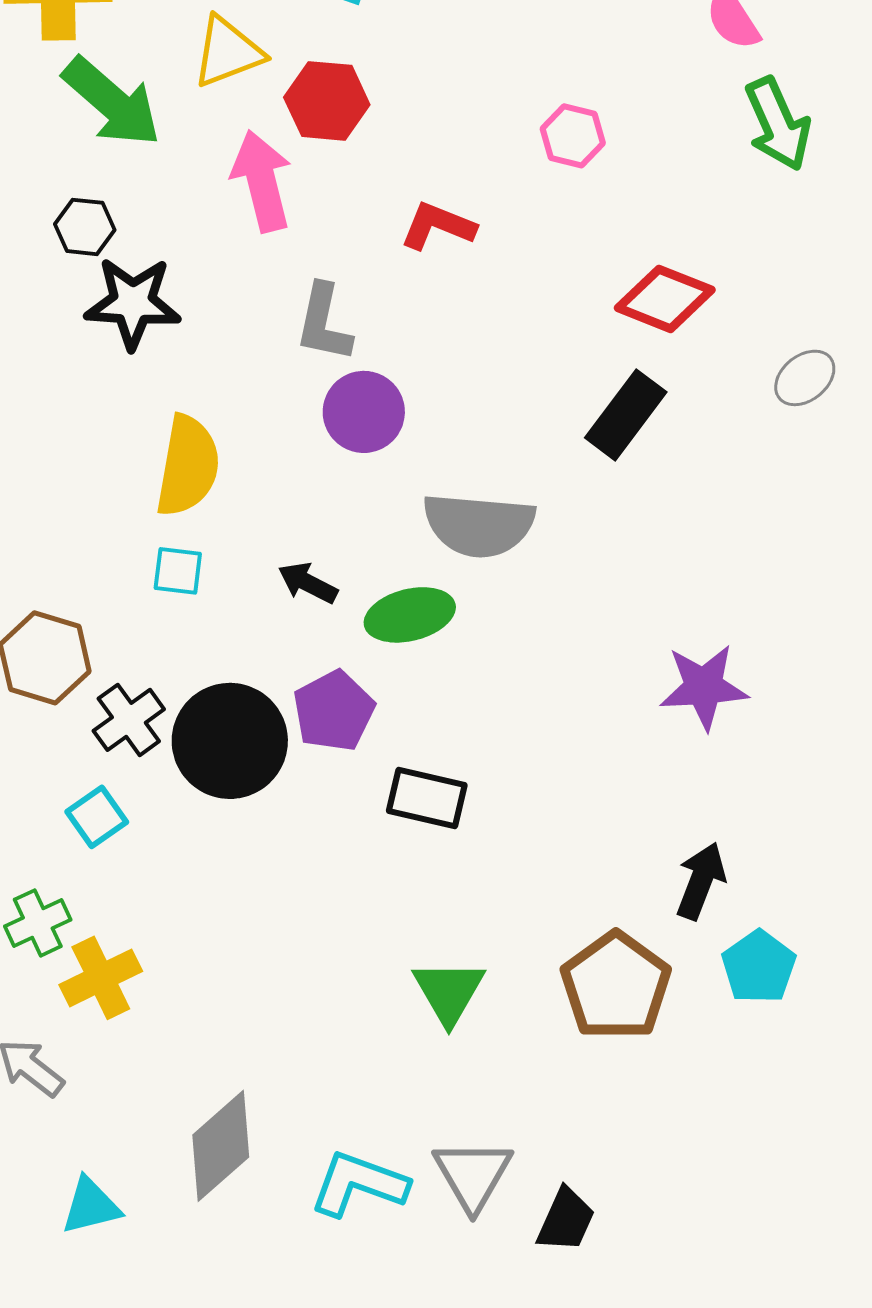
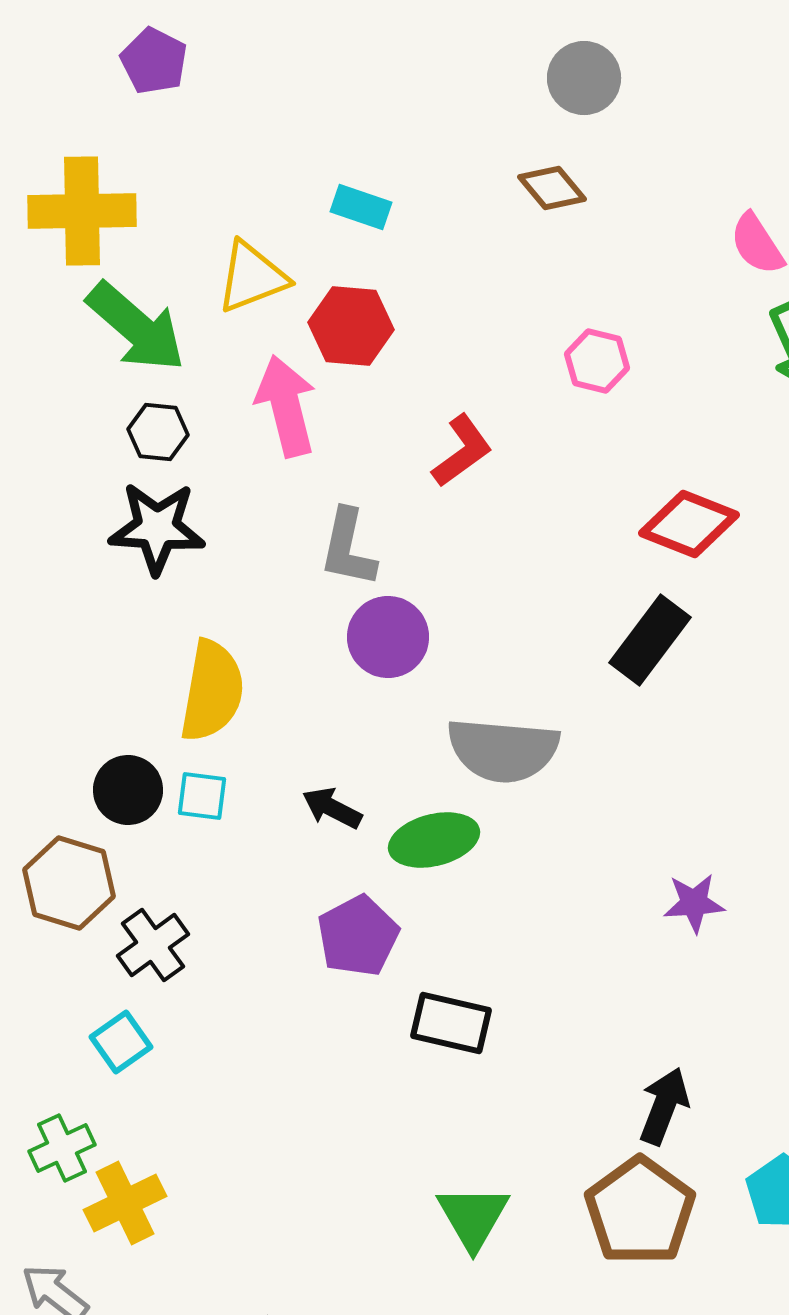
red L-shape: (438, 226) -> (462, 451), turned 122
black hexagon: (85, 227) -> (158, 432), moved
purple star: (704, 687) -> (694, 903), moved, size x0.7
black circle: (230, 741) -> (128, 790), moved, size x0.6
black arrow: (701, 881) -> (664, 1106), moved

